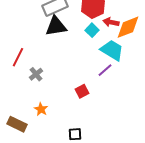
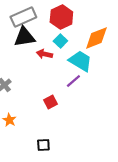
red arrow: (111, 22) -> (44, 54), moved

